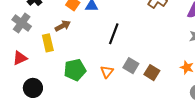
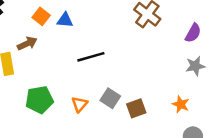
black line: (114, 34) -> (91, 57), turned 50
brown square: (152, 73) -> (136, 108), turned 35

